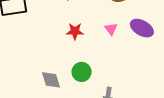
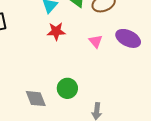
red star: (75, 31) -> (56, 31), moved

